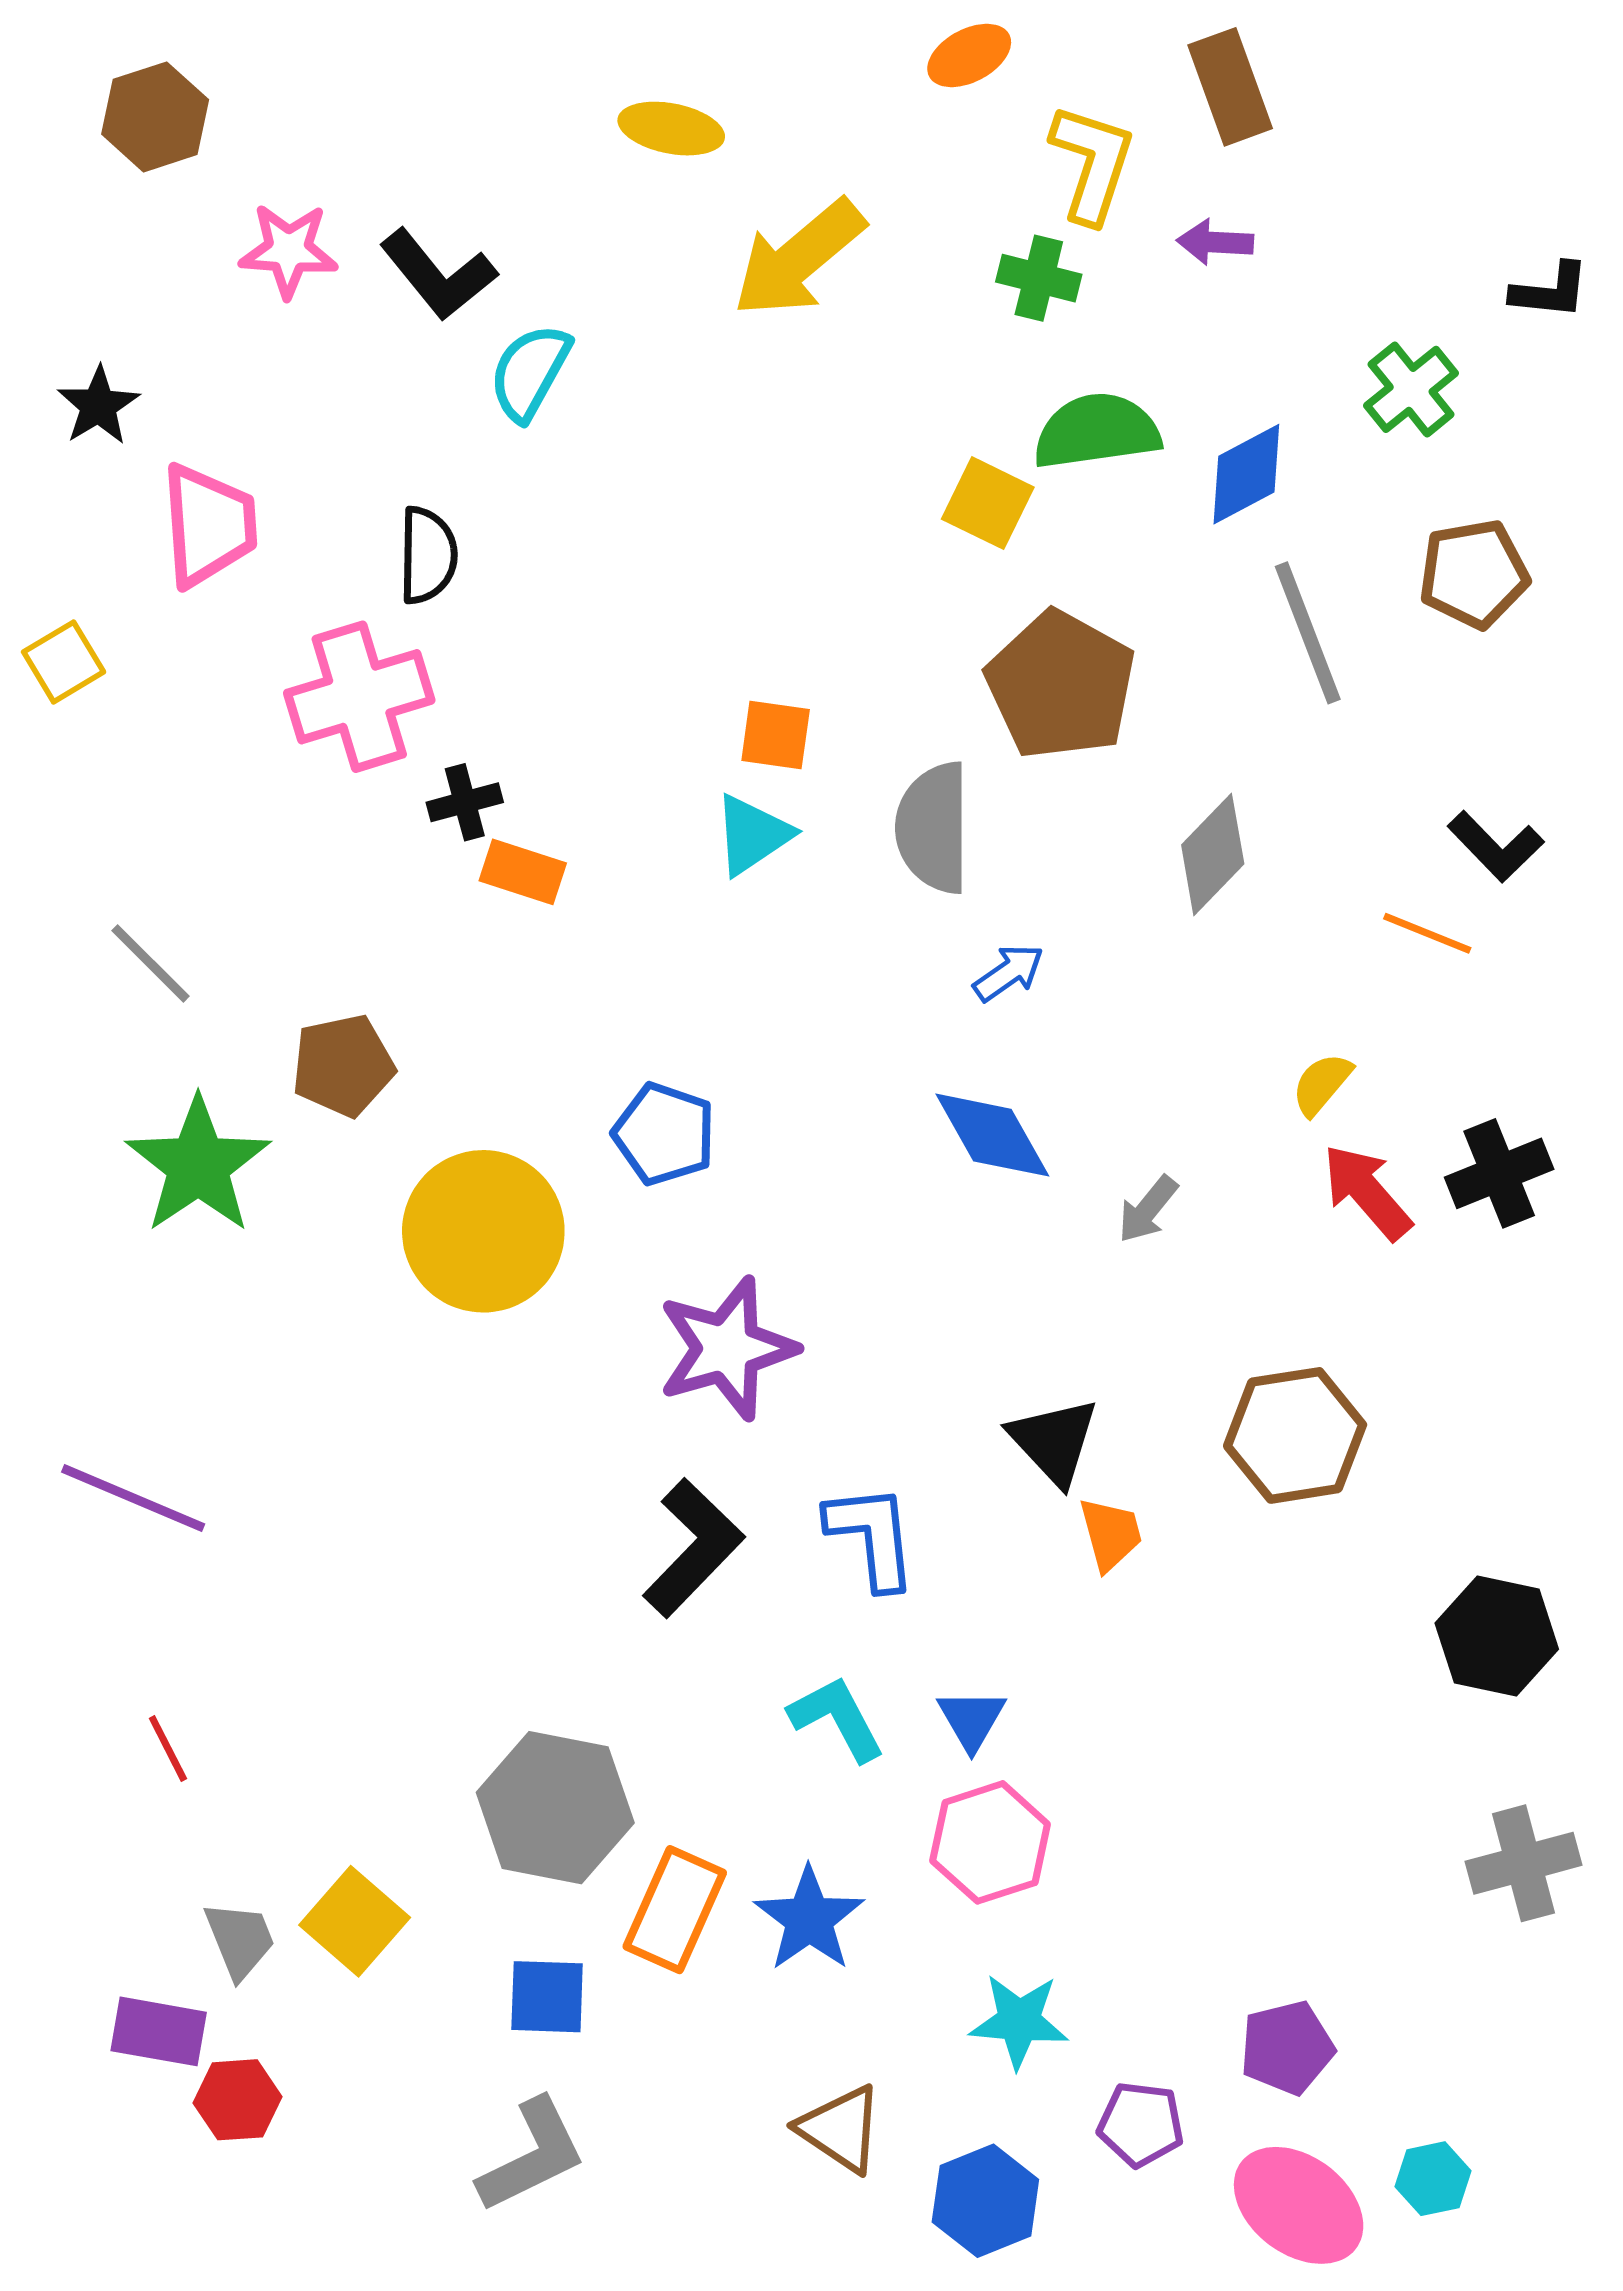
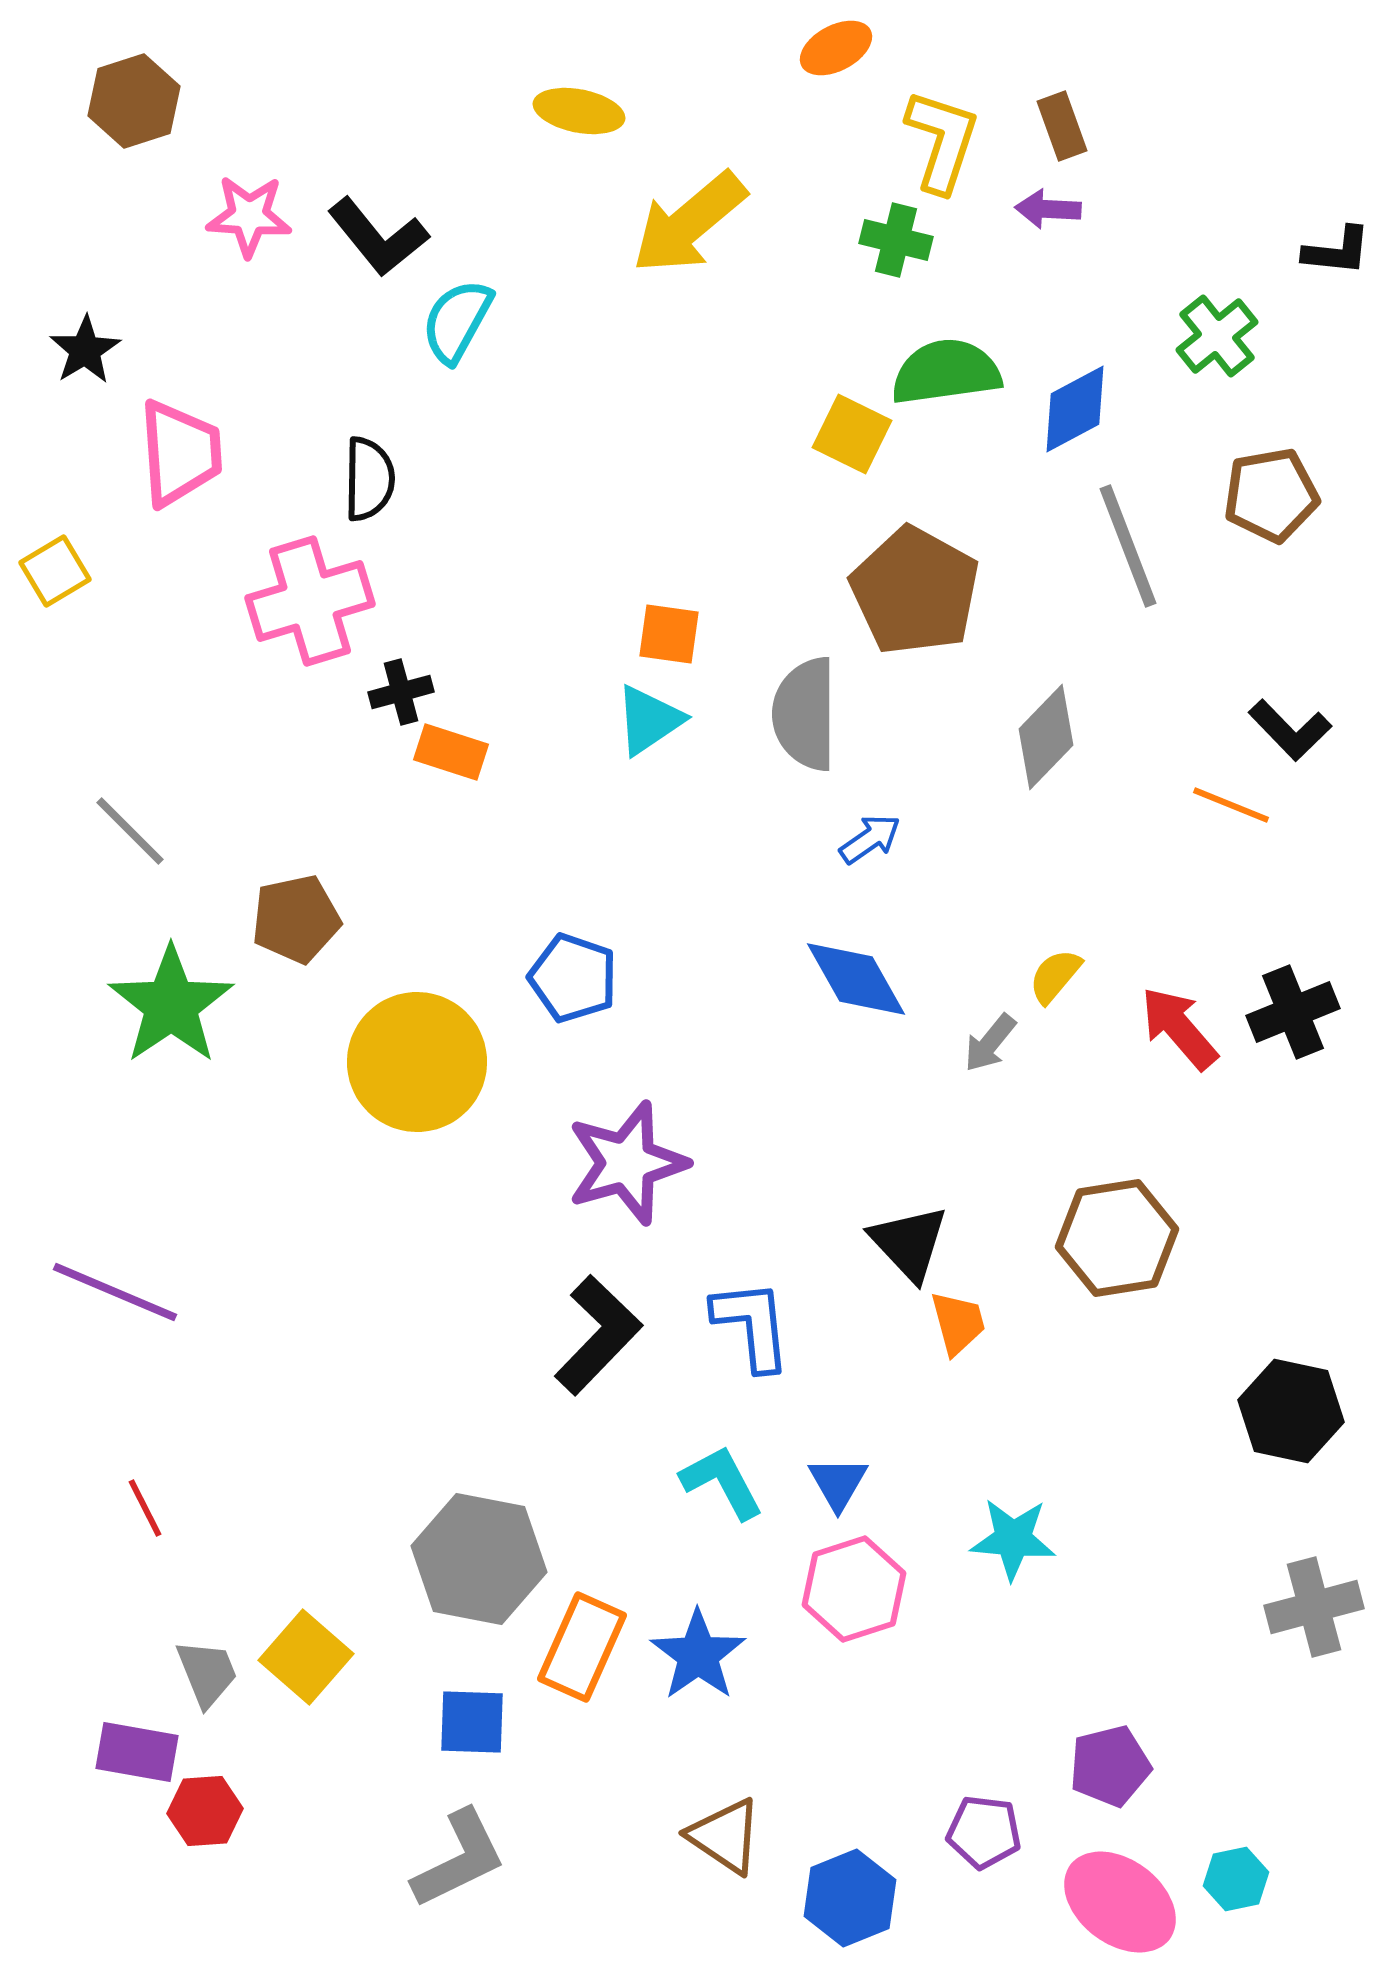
brown rectangle: (1230, 87) -> (1062, 126), moved, size x0.7
yellow semicircle: (1322, 1084) -> (1055, 976), moved
cyan star: (1019, 2021) -> (1013, 1539), moved

